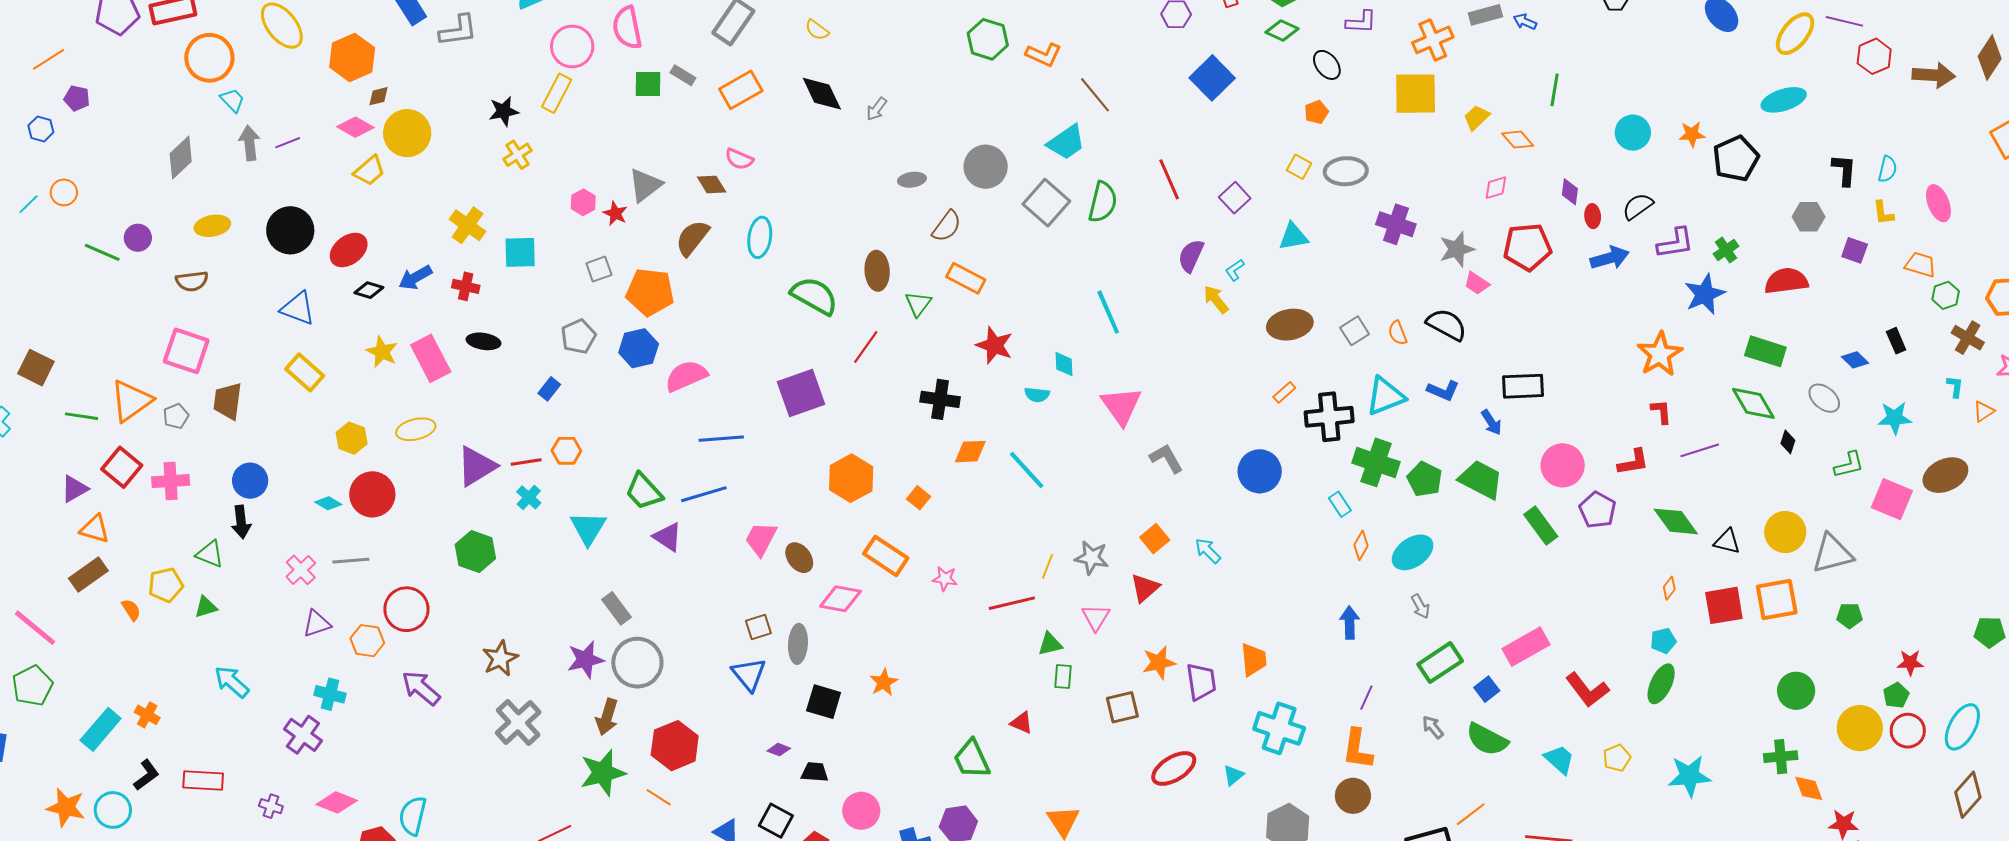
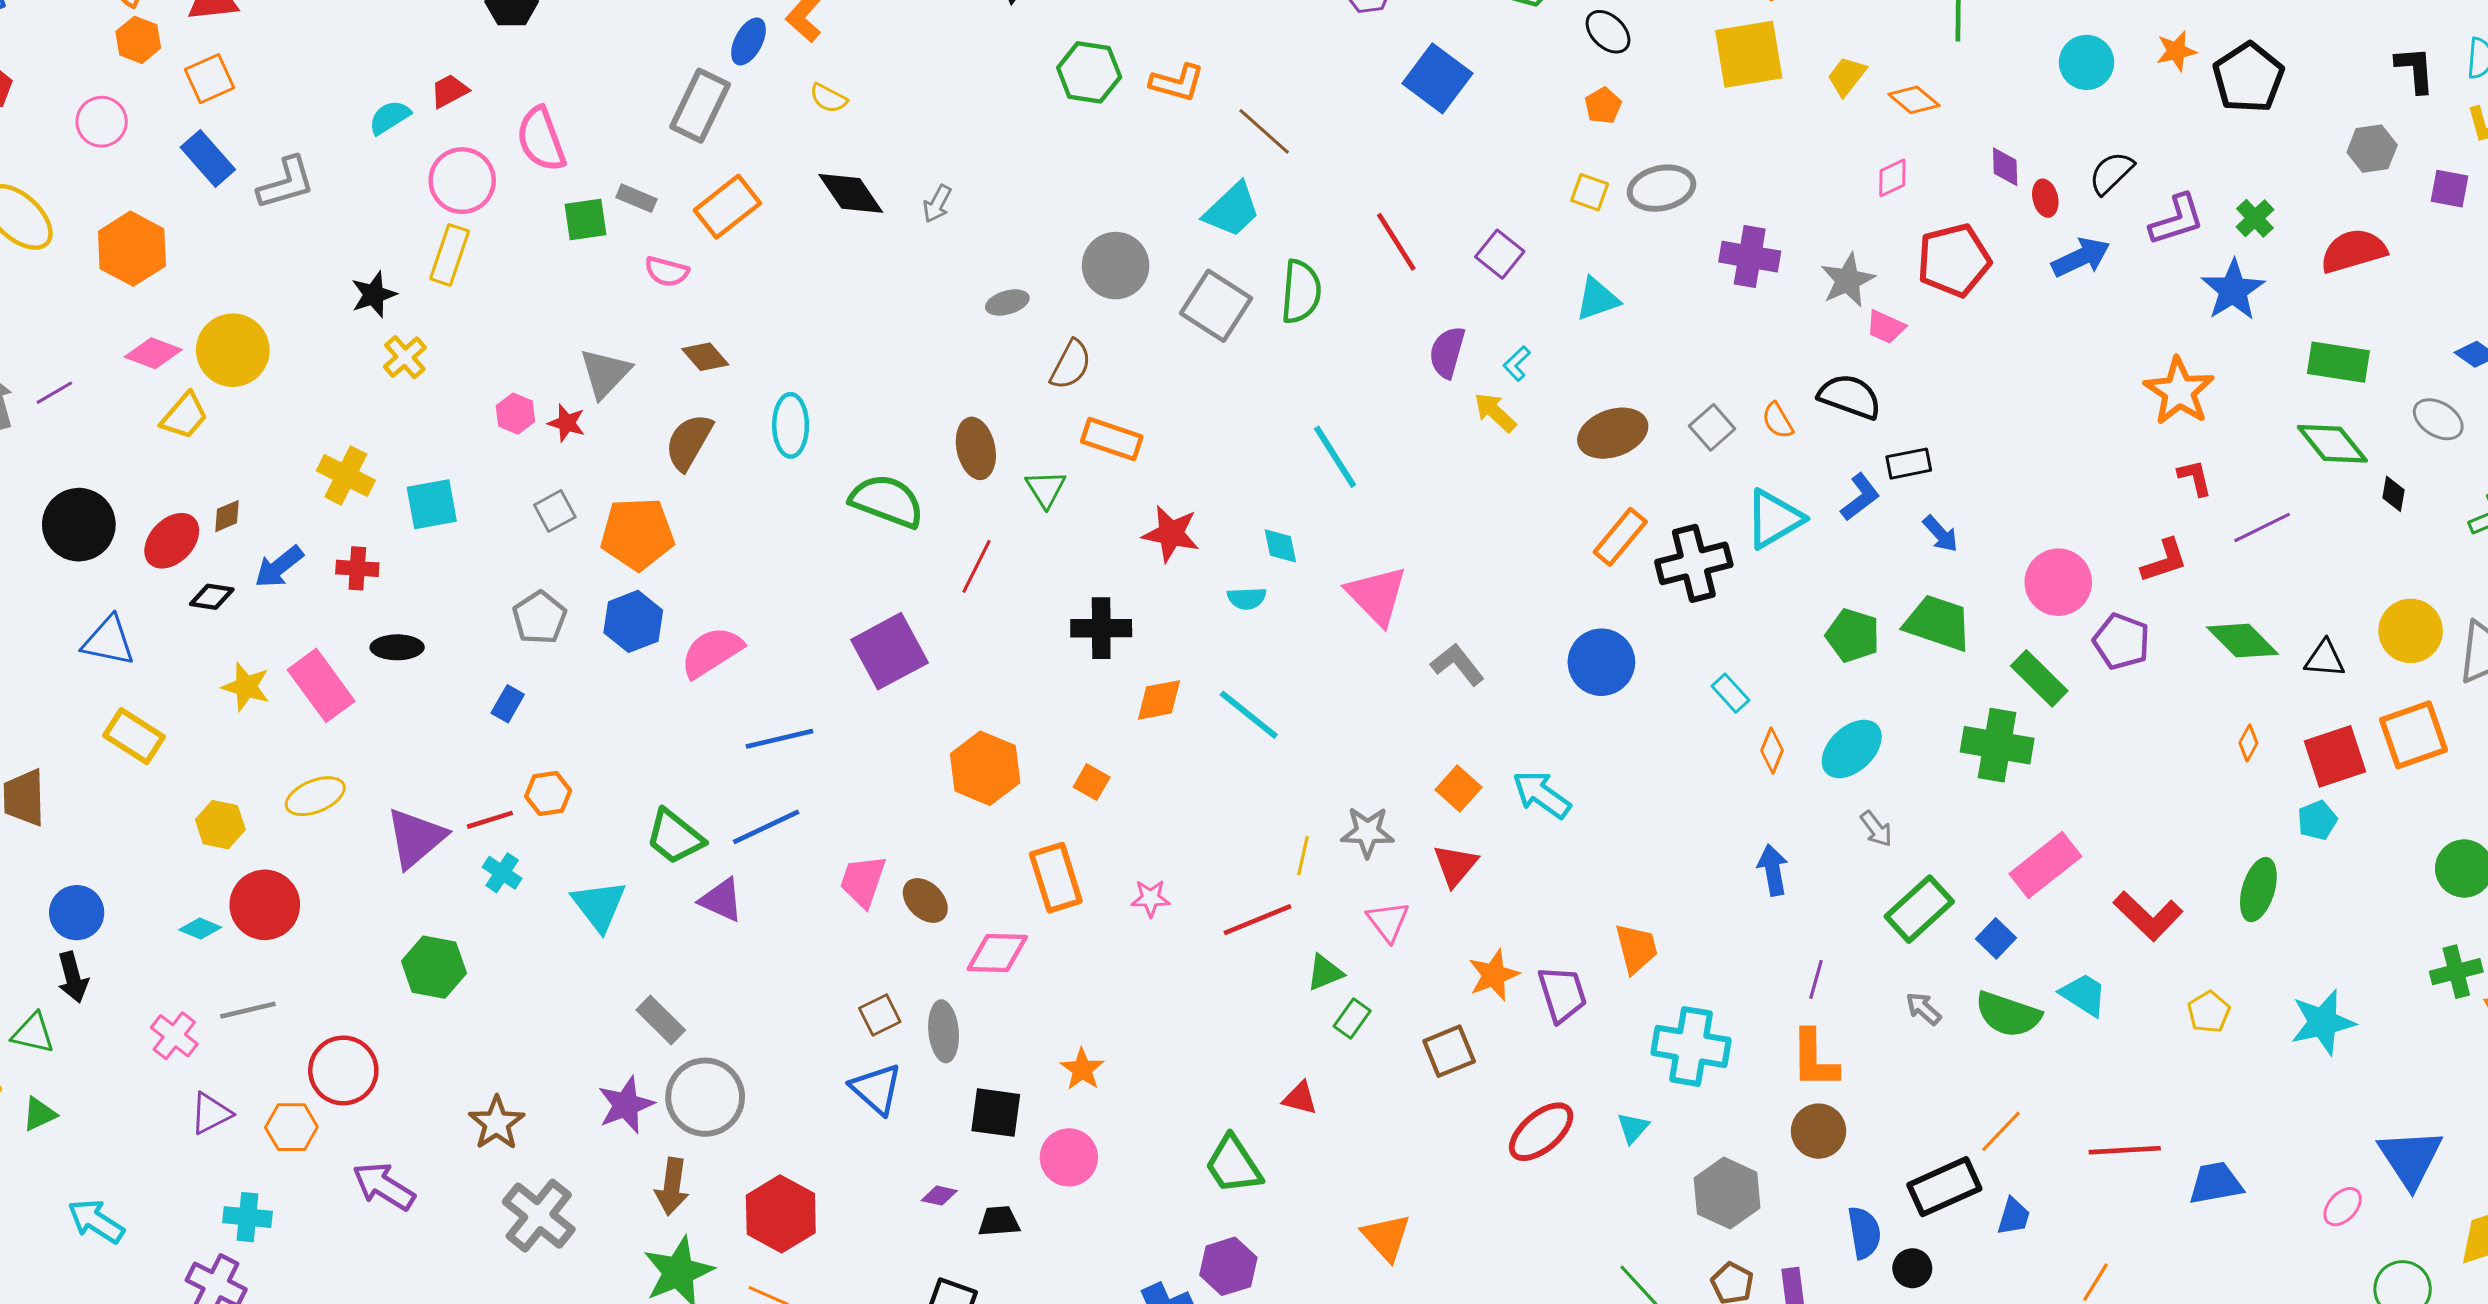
brown diamond: (379, 96) -> (227, 516), moved
pink semicircle: (739, 159) -> (667, 272), moved
black rectangle: (1523, 386) -> (1909, 464), moved, size x0.7
blue L-shape: (1443, 391) -> (1860, 497), turned -52
orange rectangle: (1284, 392) -> (1620, 537), size x1.6
green cross: (1376, 462) -> (1997, 745), moved
cyan arrow: (1208, 551) -> (1542, 794), size x1.4
orange rectangle: (886, 556) -> (1056, 878), turned 48
cyan pentagon: (1663, 641) -> (2317, 820), moved
green rectangle: (1063, 676) -> (1352, 1018), turned 40
cyan trapezoid: (1559, 759) -> (2084, 995), moved
pink circle: (861, 811) -> (1069, 1157), moved

